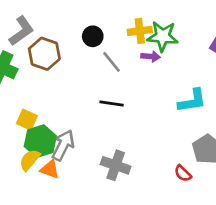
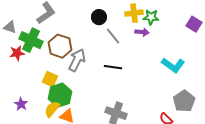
green star: (163, 36) -> (151, 17), size x0.7
brown hexagon: (44, 54) -> (60, 46), moved
cyan L-shape: (192, 101) -> (173, 65), turned 45
gray arrow: (63, 145) -> (77, 60), moved

